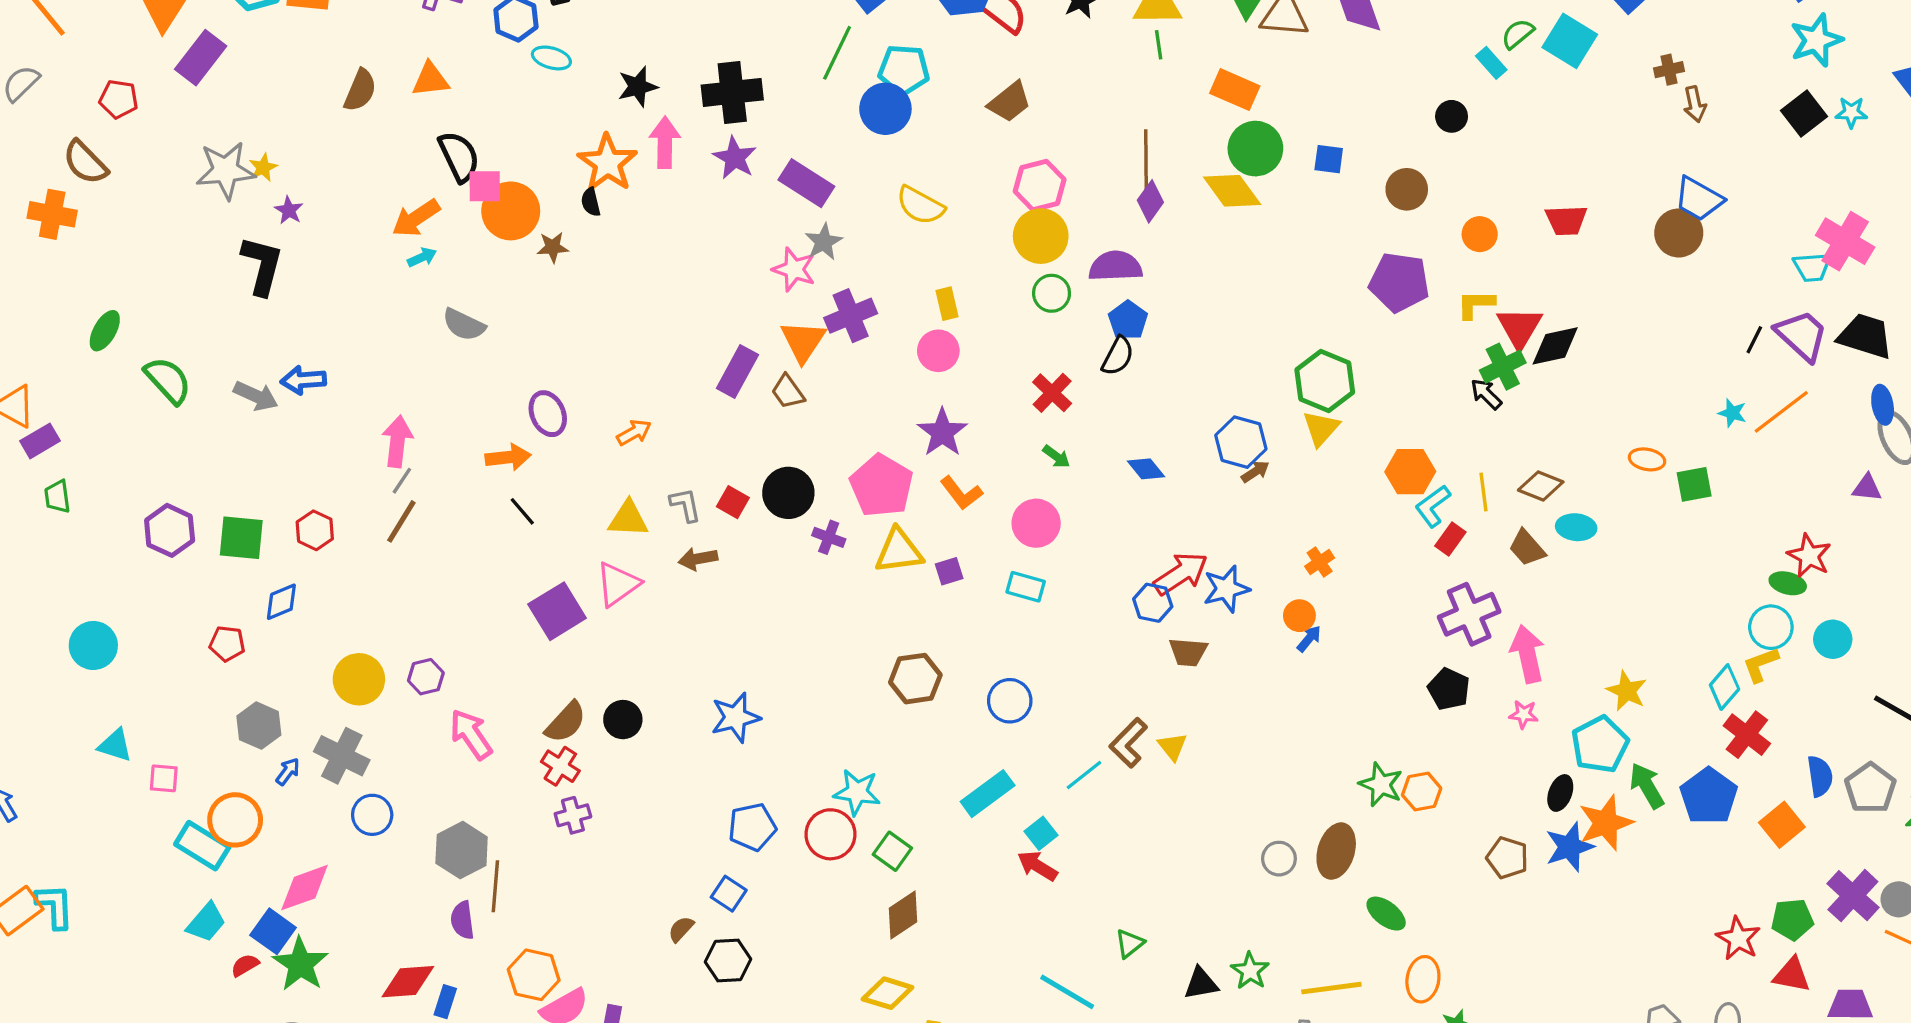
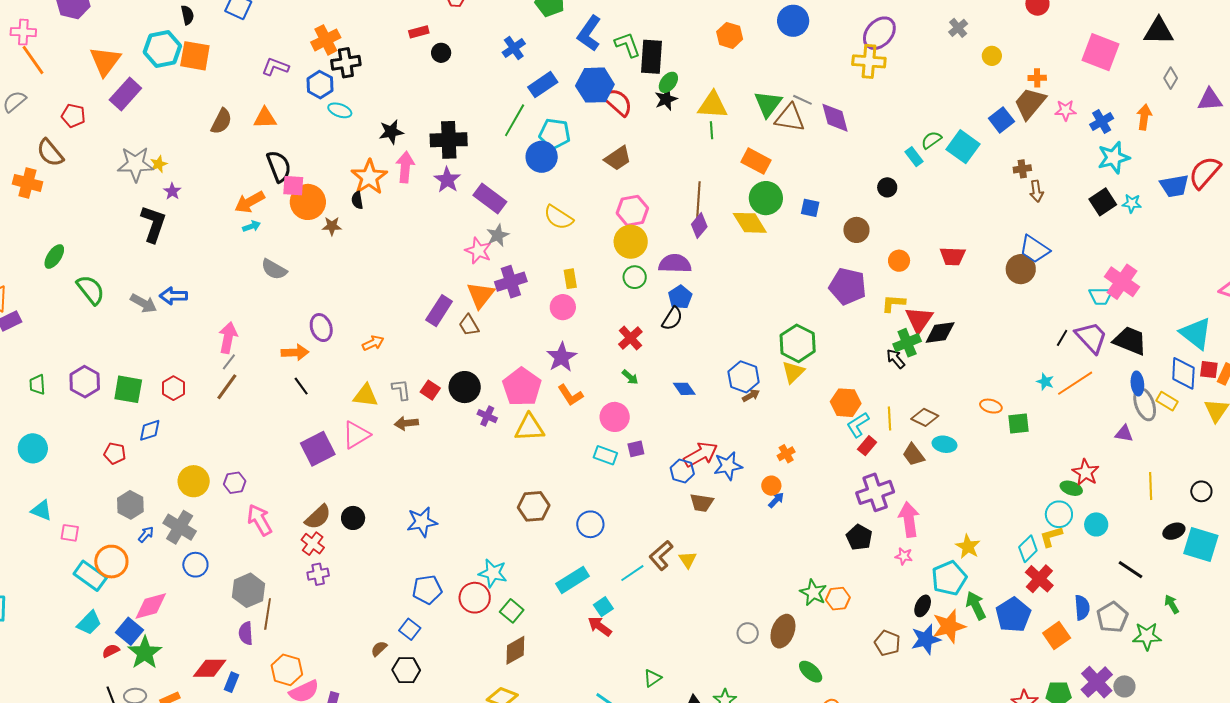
green trapezoid: (57, 497) -> (37, 385), moved
purple square: (949, 571) -> (636, 449), moved

